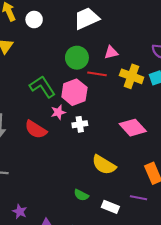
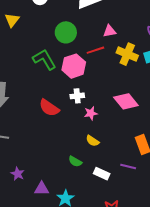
green circle: (77, 58) -> (66, 32), moved
red line: (97, 74) -> (95, 50), turned -30
pink star: (58, 112) -> (91, 113), moved
red semicircle: (36, 130) -> (49, 108), moved
yellow semicircle: (104, 165) -> (93, 141), moved, size x0.6

